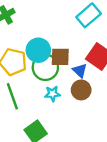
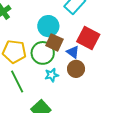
cyan circle: (38, 50) -> (48, 26), moved
brown square: (60, 57) -> (54, 42), turned 30

